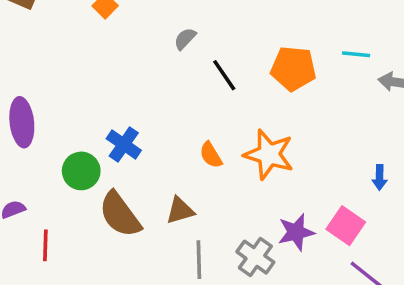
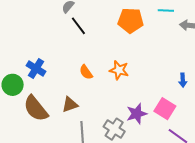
black line: (224, 75) -> (78, 26), moved
orange star: (269, 154) -> (119, 70), size x0.7

